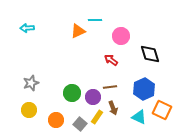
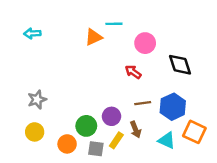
brown line: (110, 87) -> (143, 103), moved
green circle: (72, 93) -> (86, 126), moved
gray square: (80, 124) -> (96, 149), turned -32

